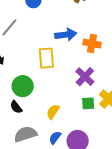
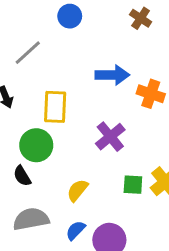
yellow rectangle: (46, 58) -> (55, 107), moved
purple cross: (85, 77) -> (110, 137), moved

